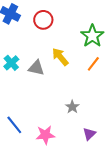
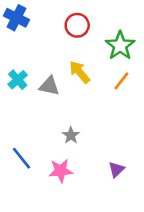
red circle: (43, 20) -> (77, 25), moved
gray star: (72, 107) -> (71, 135), moved

